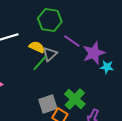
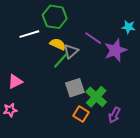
green hexagon: (50, 20) -> (55, 17), moved
cyan star: (107, 67) -> (129, 27), moved
gray square: (48, 104) -> (75, 88), moved

